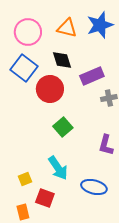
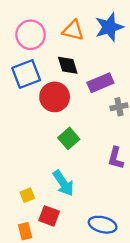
blue square: (24, 68) -> (26, 74), turned 32
blue ellipse: (94, 187) -> (103, 225), moved

